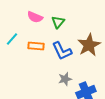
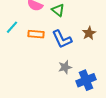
green triangle: (58, 22) -> (58, 10), turned -32
brown star: (89, 45) -> (89, 33), size x0.6

